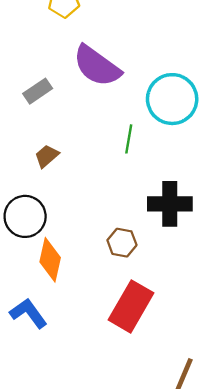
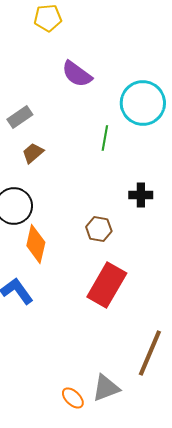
purple semicircle: (97, 66) -> (77, 74), size x0.7
gray rectangle: (38, 91) -> (20, 117), moved
black cross: (170, 204) -> (141, 195), size x0.6

